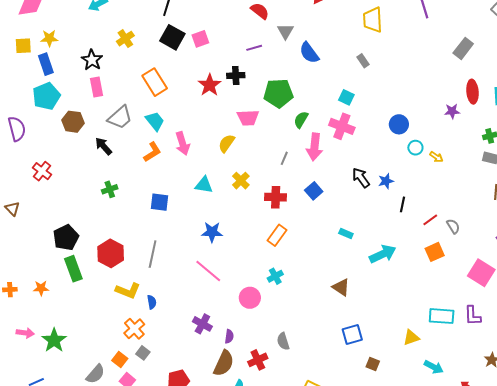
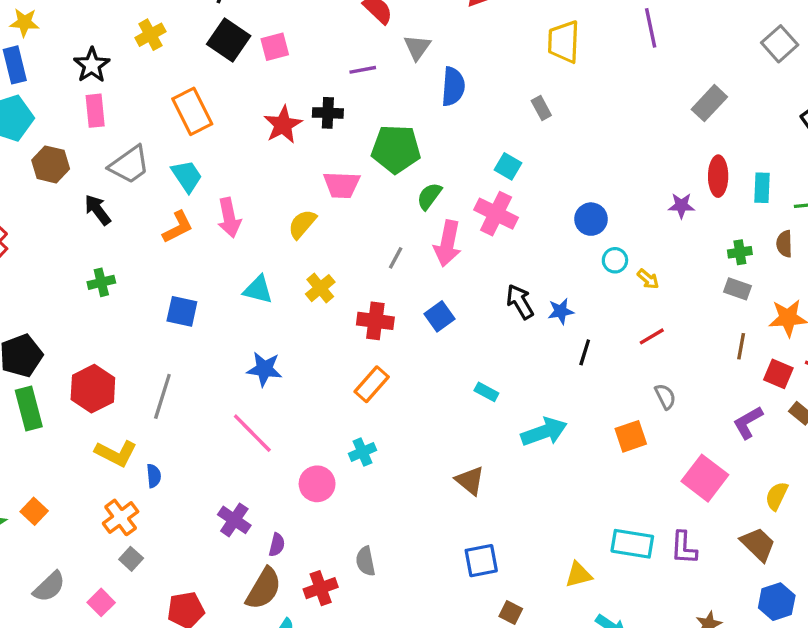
blue semicircle: (309, 53) -> (453, 87), turned -145
red line: (430, 220) -> (652, 336), moved
orange square: (120, 359) -> (34, 511), moved

